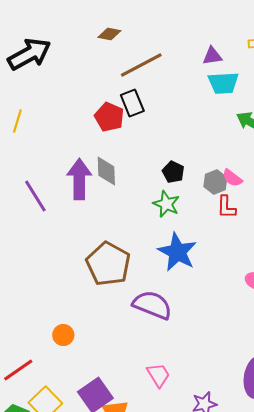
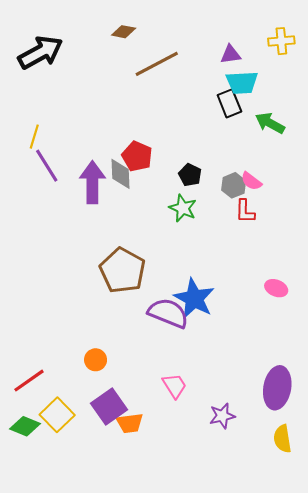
black rectangle: (132, 103) -> (229, 103), moved
red pentagon: (109, 117) -> (137, 156), moved
yellow line: (17, 121) -> (34, 137), moved
purple line: (35, 196) -> (47, 166), moved
blue star: (177, 252) -> (194, 299), moved
orange circle: (63, 335) -> (96, 360), moved

